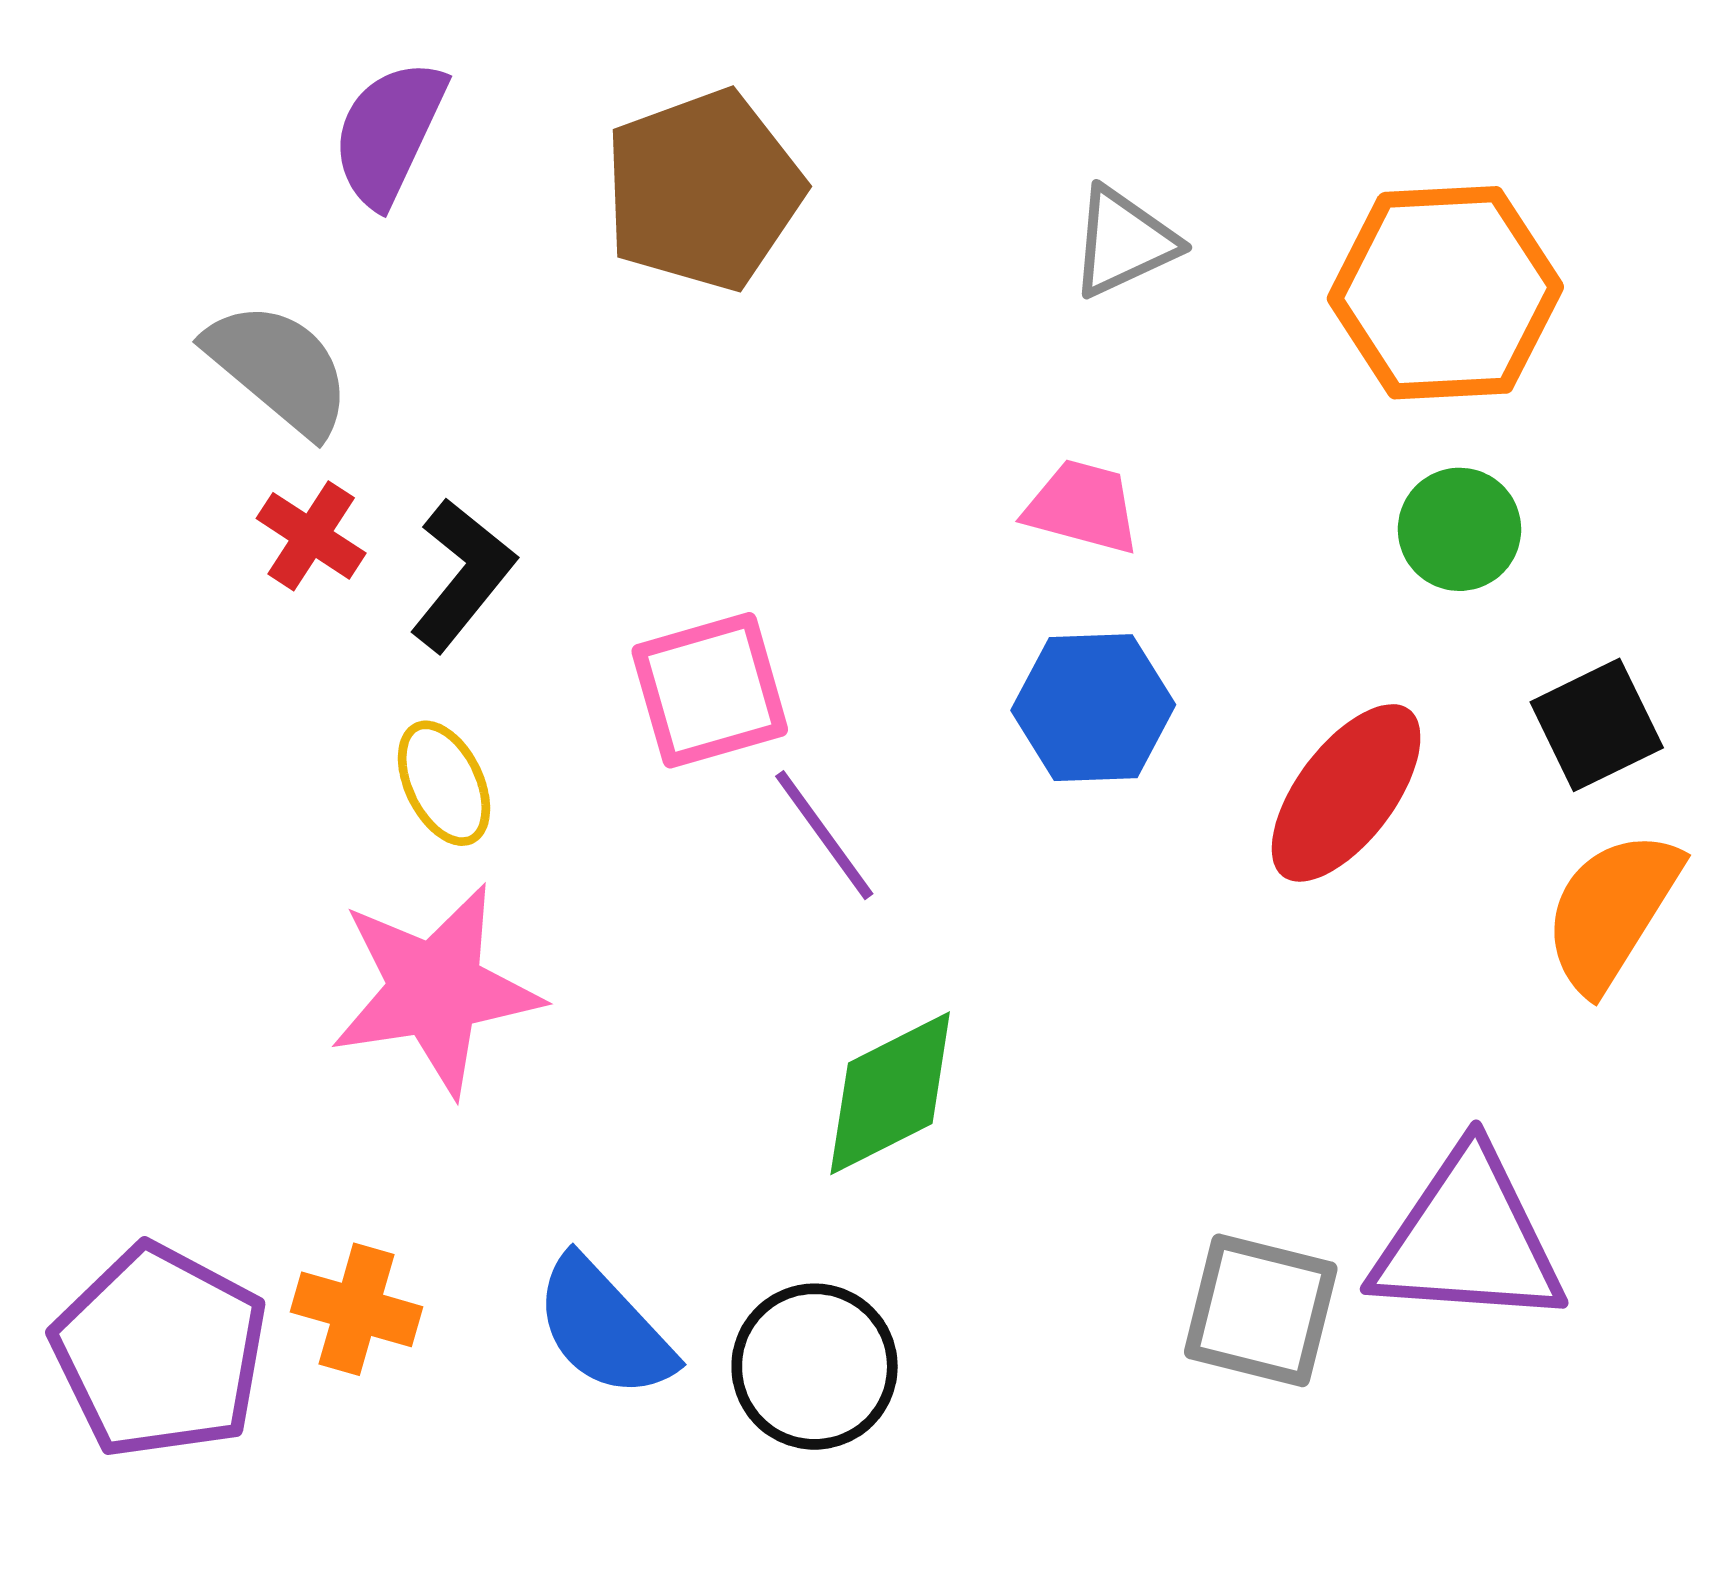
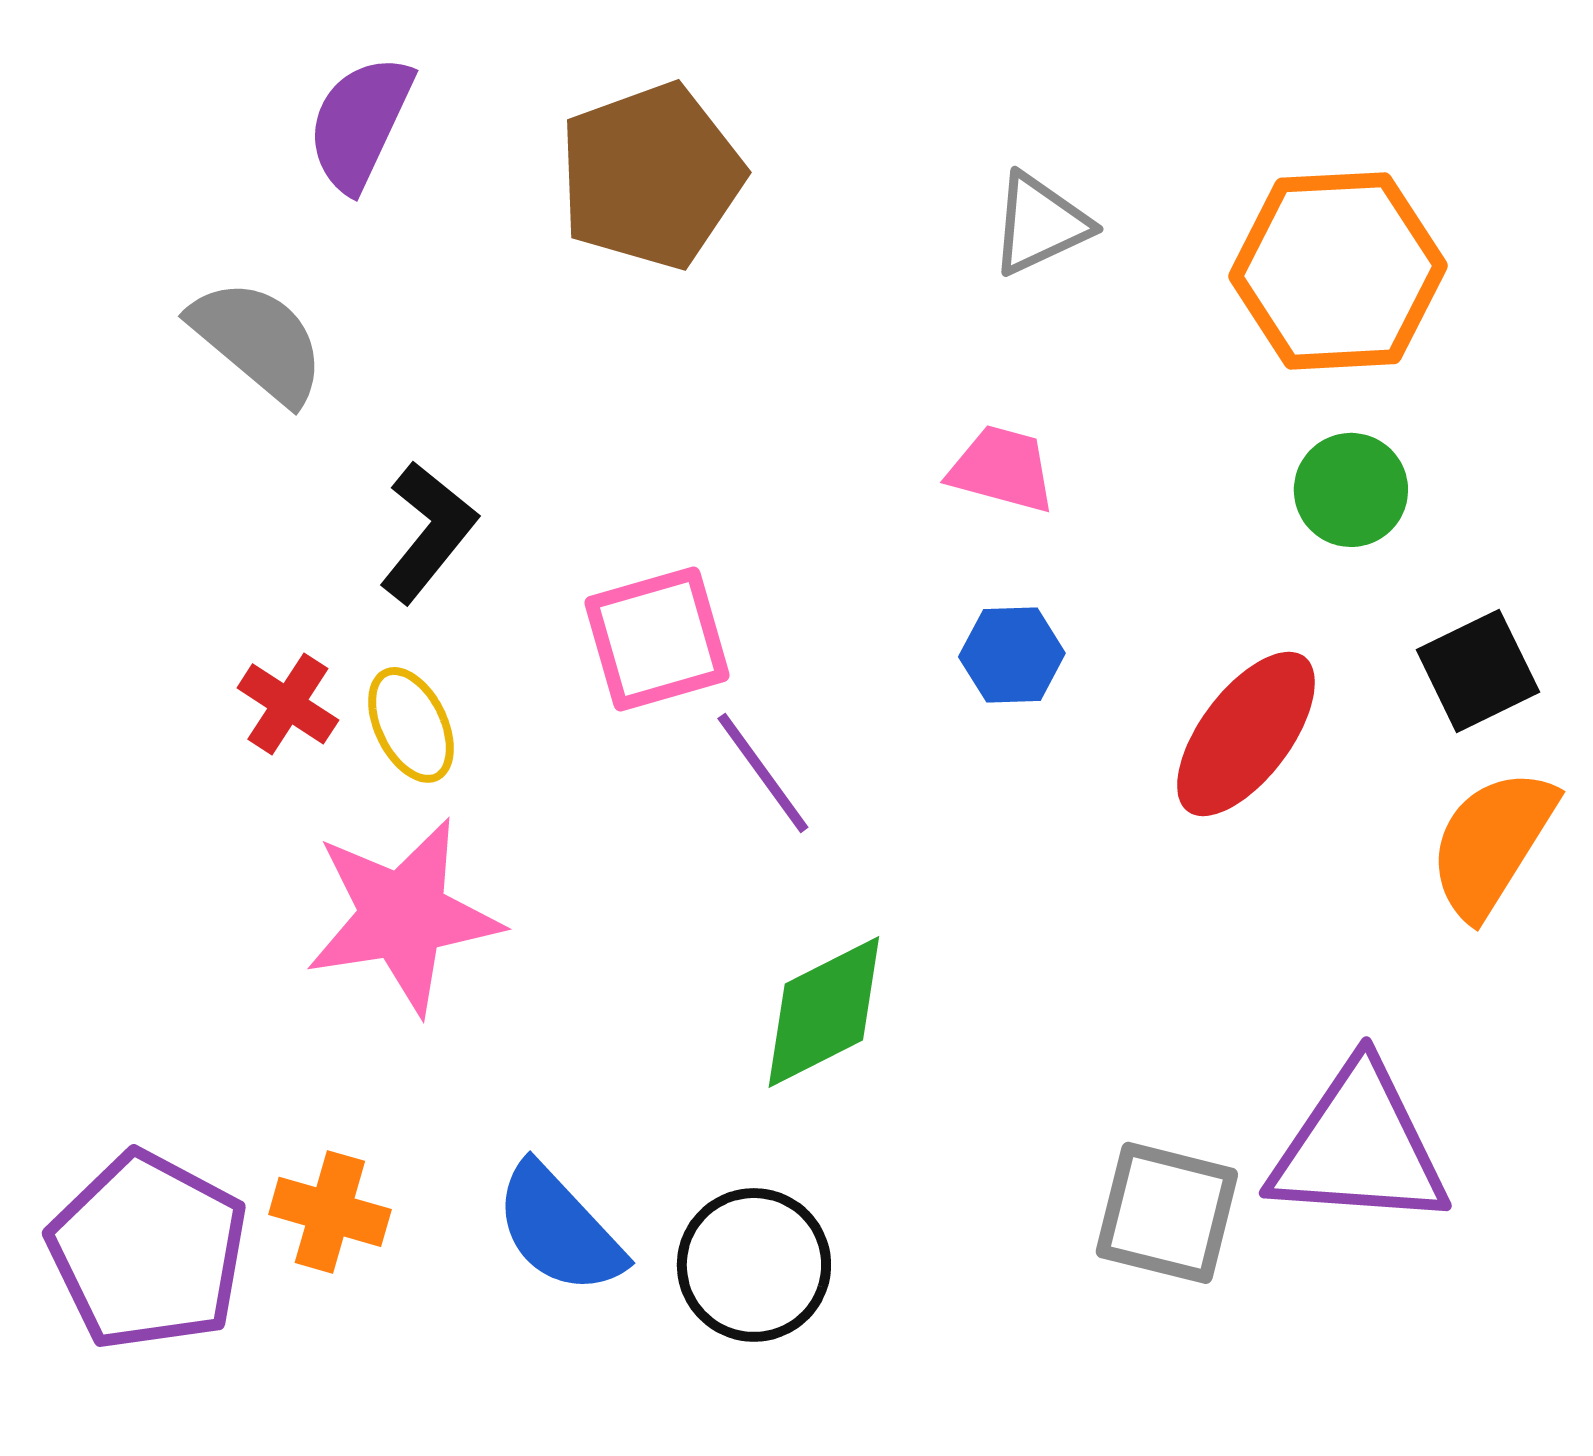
red cross: (311, 536) -> (288, 704), moved
blue hexagon: (1093, 708) -> (1012, 655), size x0.7

